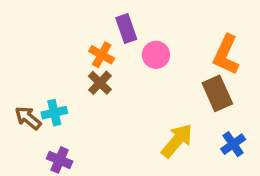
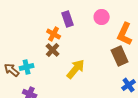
pink circle: (156, 55) -> (102, 17), moved
yellow arrow: (177, 141) -> (76, 69), moved

